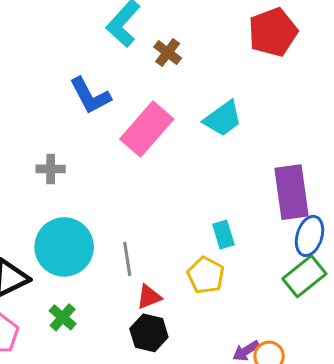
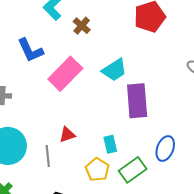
purple rectangle: (292, 192) -> (137, 101), moved
green rectangle: (304, 276) -> (133, 170), moved
red triangle: (149, 297) -> (67, 135), moved

